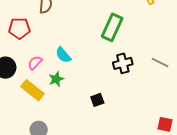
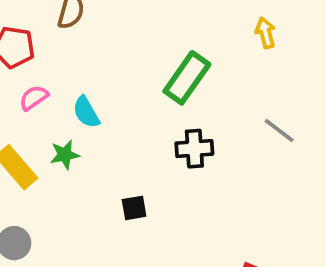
pink semicircle: (35, 63) -> (34, 98), moved
gray line: (160, 63) -> (279, 131), moved

